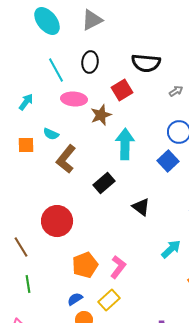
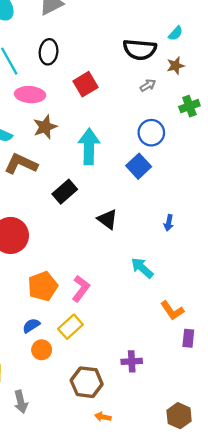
black semicircle: (146, 63) -> (140, 50), moved
brown star: (101, 115) -> (45, 127), moved
brown L-shape: (66, 159) -> (21, 164), turned 76
cyan arrow: (171, 249) -> (142, 268), turned -95

